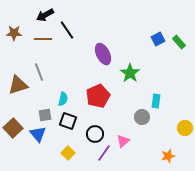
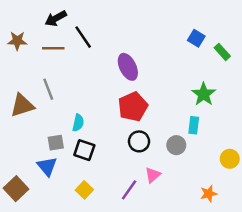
blue square: (158, 39) -> (196, 38), moved, turned -32
green star: (130, 73) -> (204, 94), moved
red pentagon: (98, 96) -> (133, 107), moved
brown square: (13, 128) -> (16, 189), moved
black circle: (95, 134) -> (139, 141), moved

